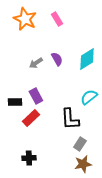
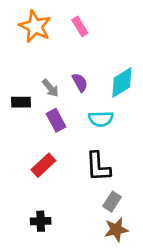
gray arrow: (36, 63) -> (50, 88), turned -96
purple rectangle: (36, 96) -> (56, 120), moved
cyan semicircle: (89, 97) -> (101, 119), moved, turned -144
black rectangle: (15, 102) -> (21, 102), moved

